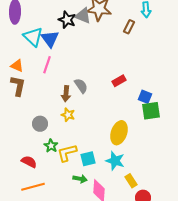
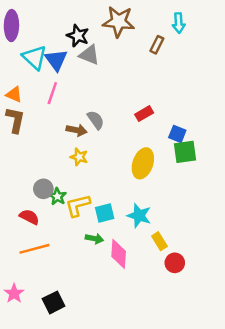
gray triangle: (83, 16) -> (89, 55), moved
brown arrow: (66, 94) -> (77, 130), turned -84
gray circle: (40, 124) -> (43, 189), moved
yellow ellipse: (119, 133) -> (143, 163), moved

